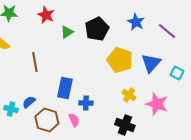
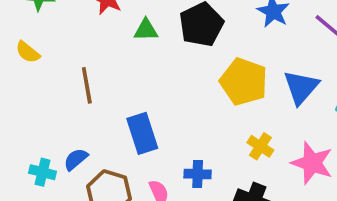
green triangle: (67, 32) -> (146, 30), turned 32
blue rectangle: (65, 88) -> (142, 133), turned -30
blue cross: (86, 103) -> (198, 174), moved

